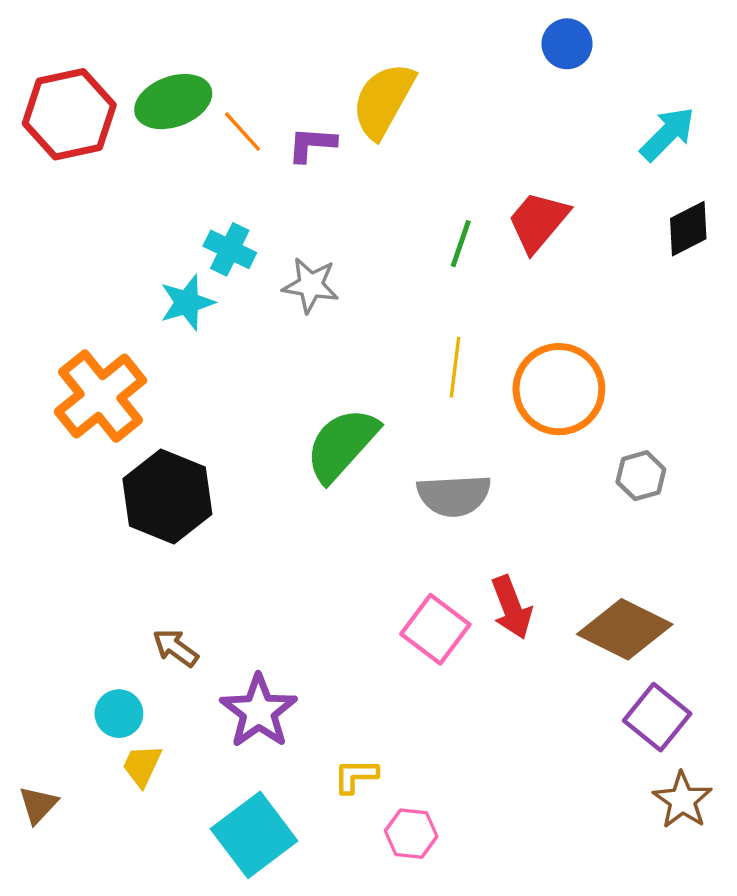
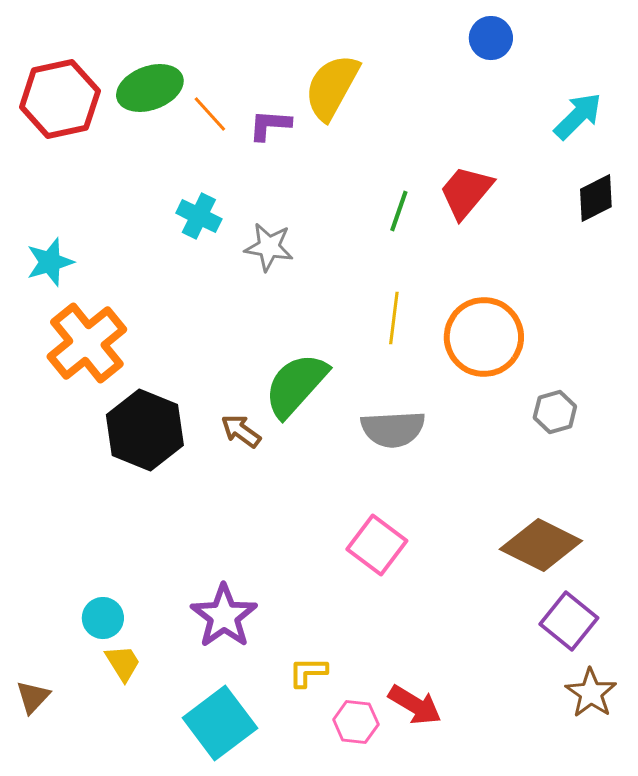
cyan star: (187, 302) -> (50, 262), moved
red arrow: (512, 607) -> (415, 705), moved, turned -38
brown arrow: (176, 648) -> (241, 431), moved
yellow trapezoid: (142, 766) -> (123, 663), turned 123

